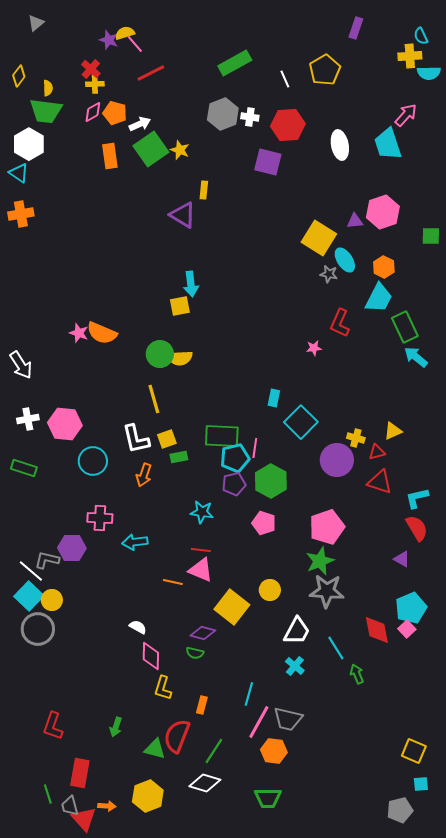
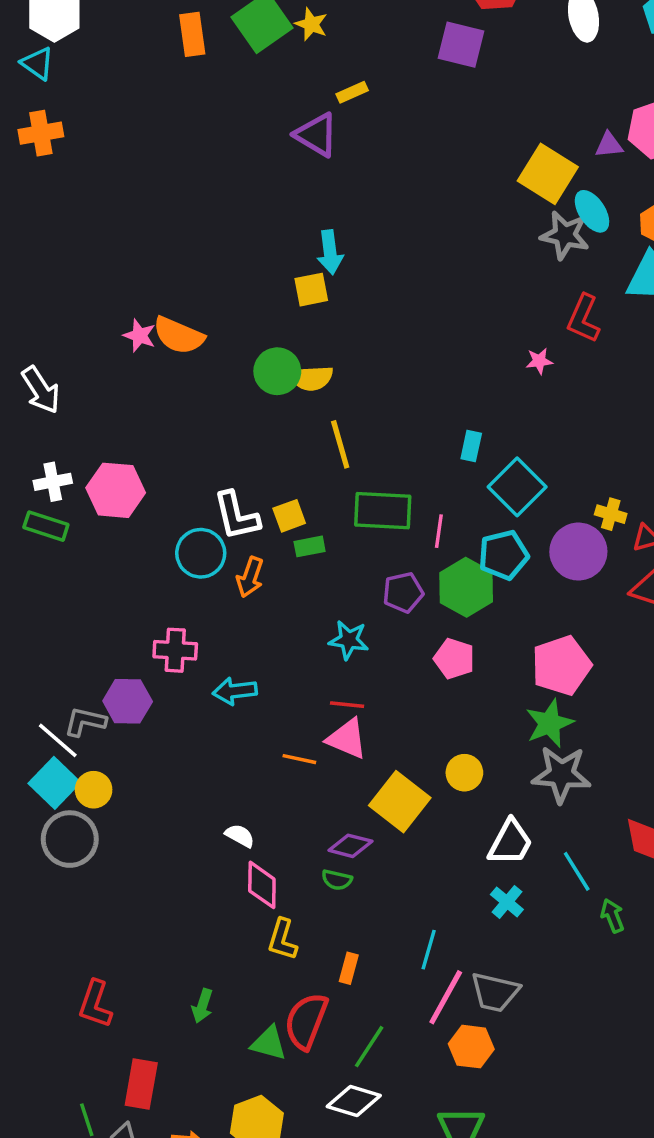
yellow rectangle: (204, 190) -> (352, 92), turned 60
gray star: (329, 274) -> (565, 235), size x1.6
yellow line: (154, 399) -> (340, 444), moved
cyan pentagon: (235, 458) -> (504, 555), moved
cyan circle: (93, 461) -> (201, 553), moved
green rectangle: (24, 468) -> (46, 526), moved

